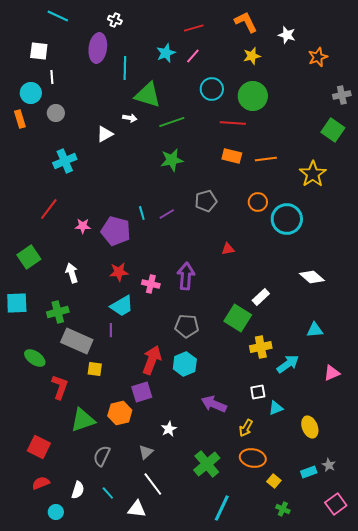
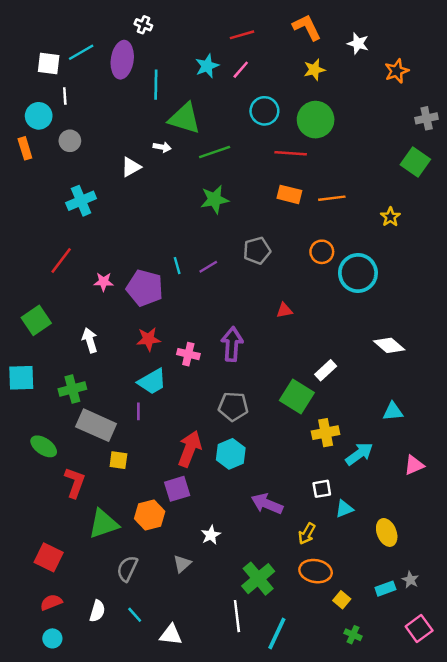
cyan line: (58, 16) -> (81, 52), moved, turned -55
yellow star: (313, 174) -> (390, 217), size x0.6
white line: (153, 484) -> (237, 616), moved, turned 30
cyan circle: (56, 512) -> (52, 638), moved

